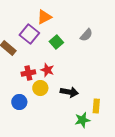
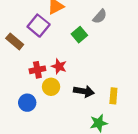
gray semicircle: (86, 35) -> (100, 16), moved
green square: (56, 42) -> (79, 35), moved
yellow rectangle: (96, 106) -> (113, 96), moved

